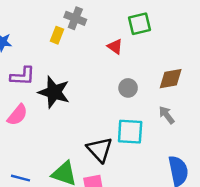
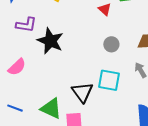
pink semicircle: (17, 115) -> (17, 67), moved

